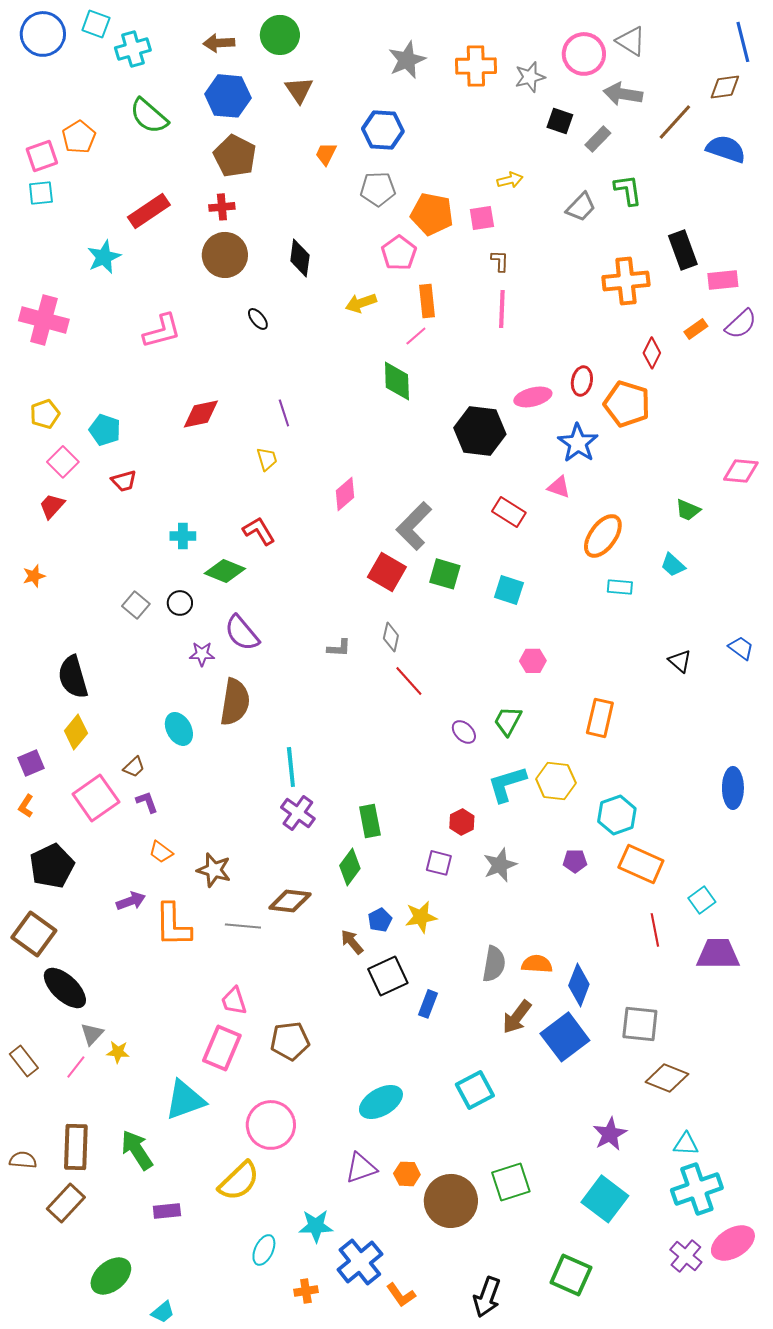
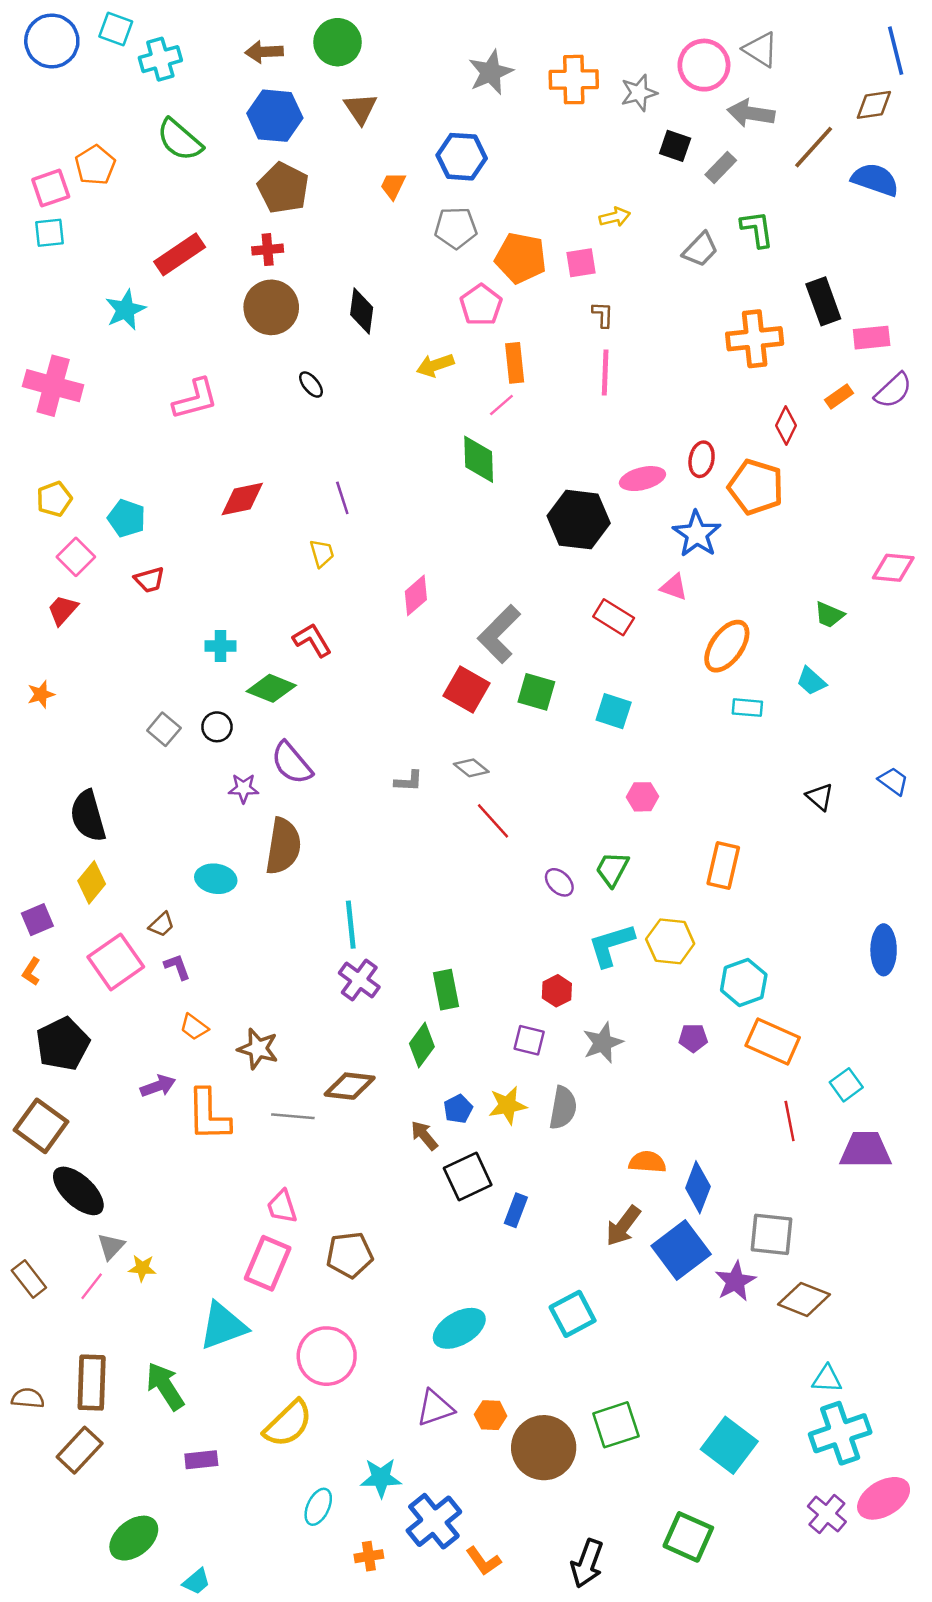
gray diamond: (391, 637) -> (471, 768), turned -64
cyan ellipse: (179, 729) -> (216, 879), turned -52
gray semicircle: (494, 964) -> (563, 1108), moved
purple star: (610, 1134) -> (735, 1281), moved

